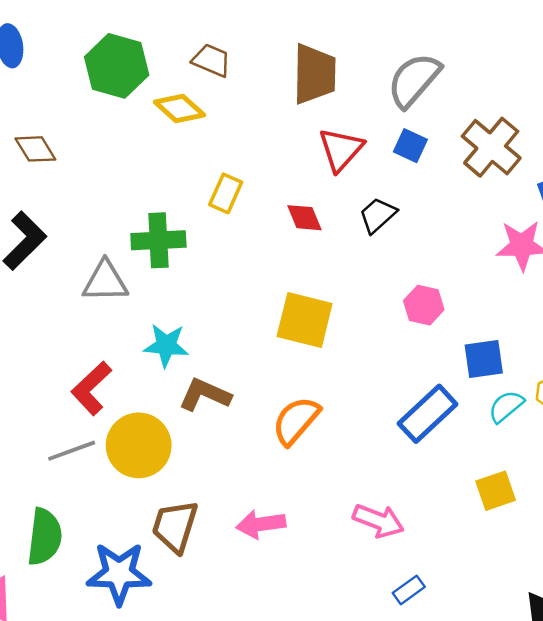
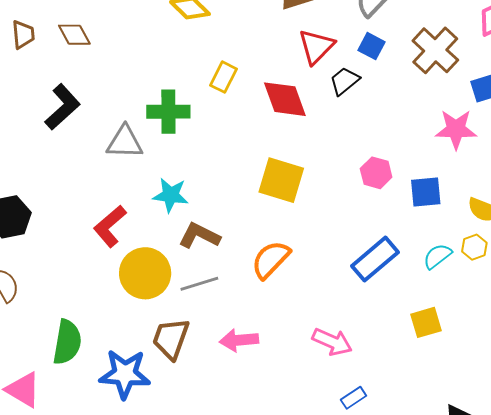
black trapezoid: (378, 215) -> (345, 81), moved
red diamond: (304, 218) -> (285, 99), size x1.6
blue square: (484, 359) -> (426, 192), moved
gray line: (72, 451) -> (199, 284), moved

